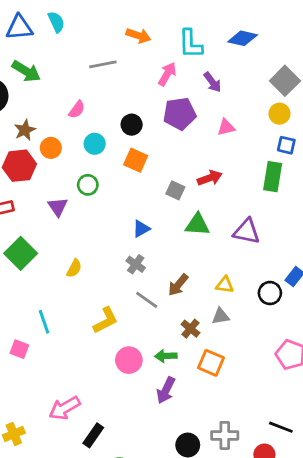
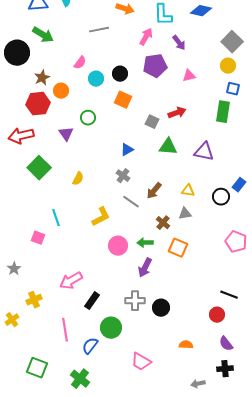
cyan circle: (95, 144) -> (96, 79), moved
gray cross: (225, 435) -> (135, 301), moved

